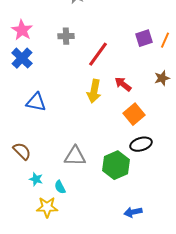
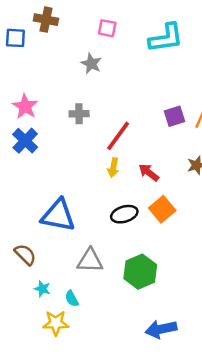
yellow arrow: (94, 91) -> (113, 168), moved, size x0.7
blue triangle: (36, 102) -> (58, 215), moved, size x1.4
black ellipse: (141, 144) -> (124, 214), moved
blue arrow: (133, 212) -> (161, 329), size x1.4

